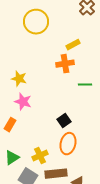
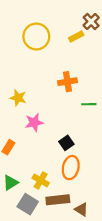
yellow rectangle: (73, 45) -> (76, 37), moved
pink star: (23, 102) -> (34, 122), moved, turned -30
yellow cross: (40, 156) -> (41, 180), turned -35

